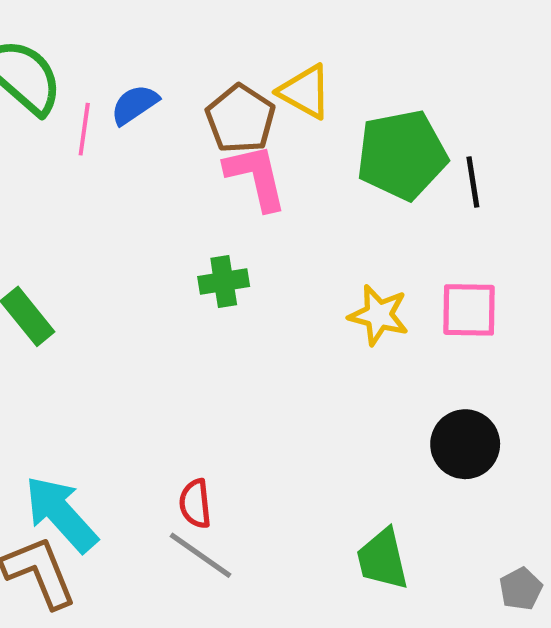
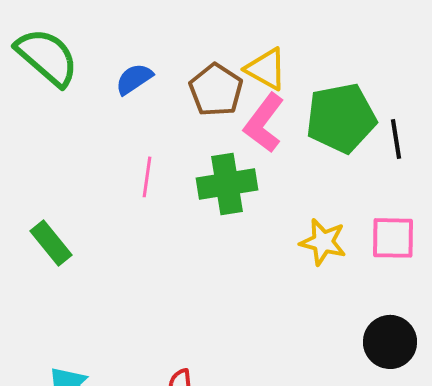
pink line: (84, 129) -> (147, 177), moved
pink L-shape: (256, 177) -> (264, 123), moved, turned -130
green cross: (224, 281) -> (227, 184), moved, size x1.5

